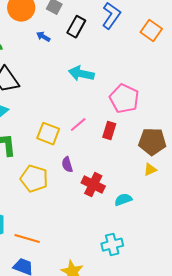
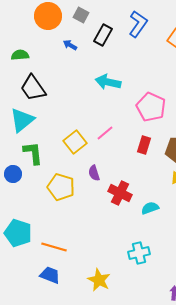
red rectangle: (109, 131) -> (144, 145), moved
yellow square: (48, 134) -> (75, 142), turned 30

